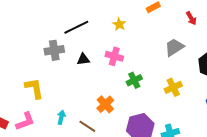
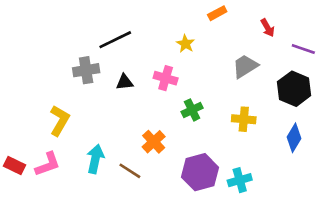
yellow star: (119, 24) -> (185, 44), moved
yellow cross: (173, 87) -> (244, 119), turned 30
yellow L-shape: (34, 88) -> (60, 121), turned 40
cyan arrow: (61, 117) -> (95, 159), size x1.5

